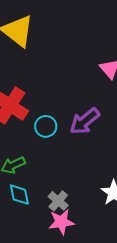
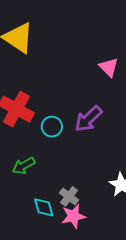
cyan diamond: (19, 195) -> (44, 207), moved

